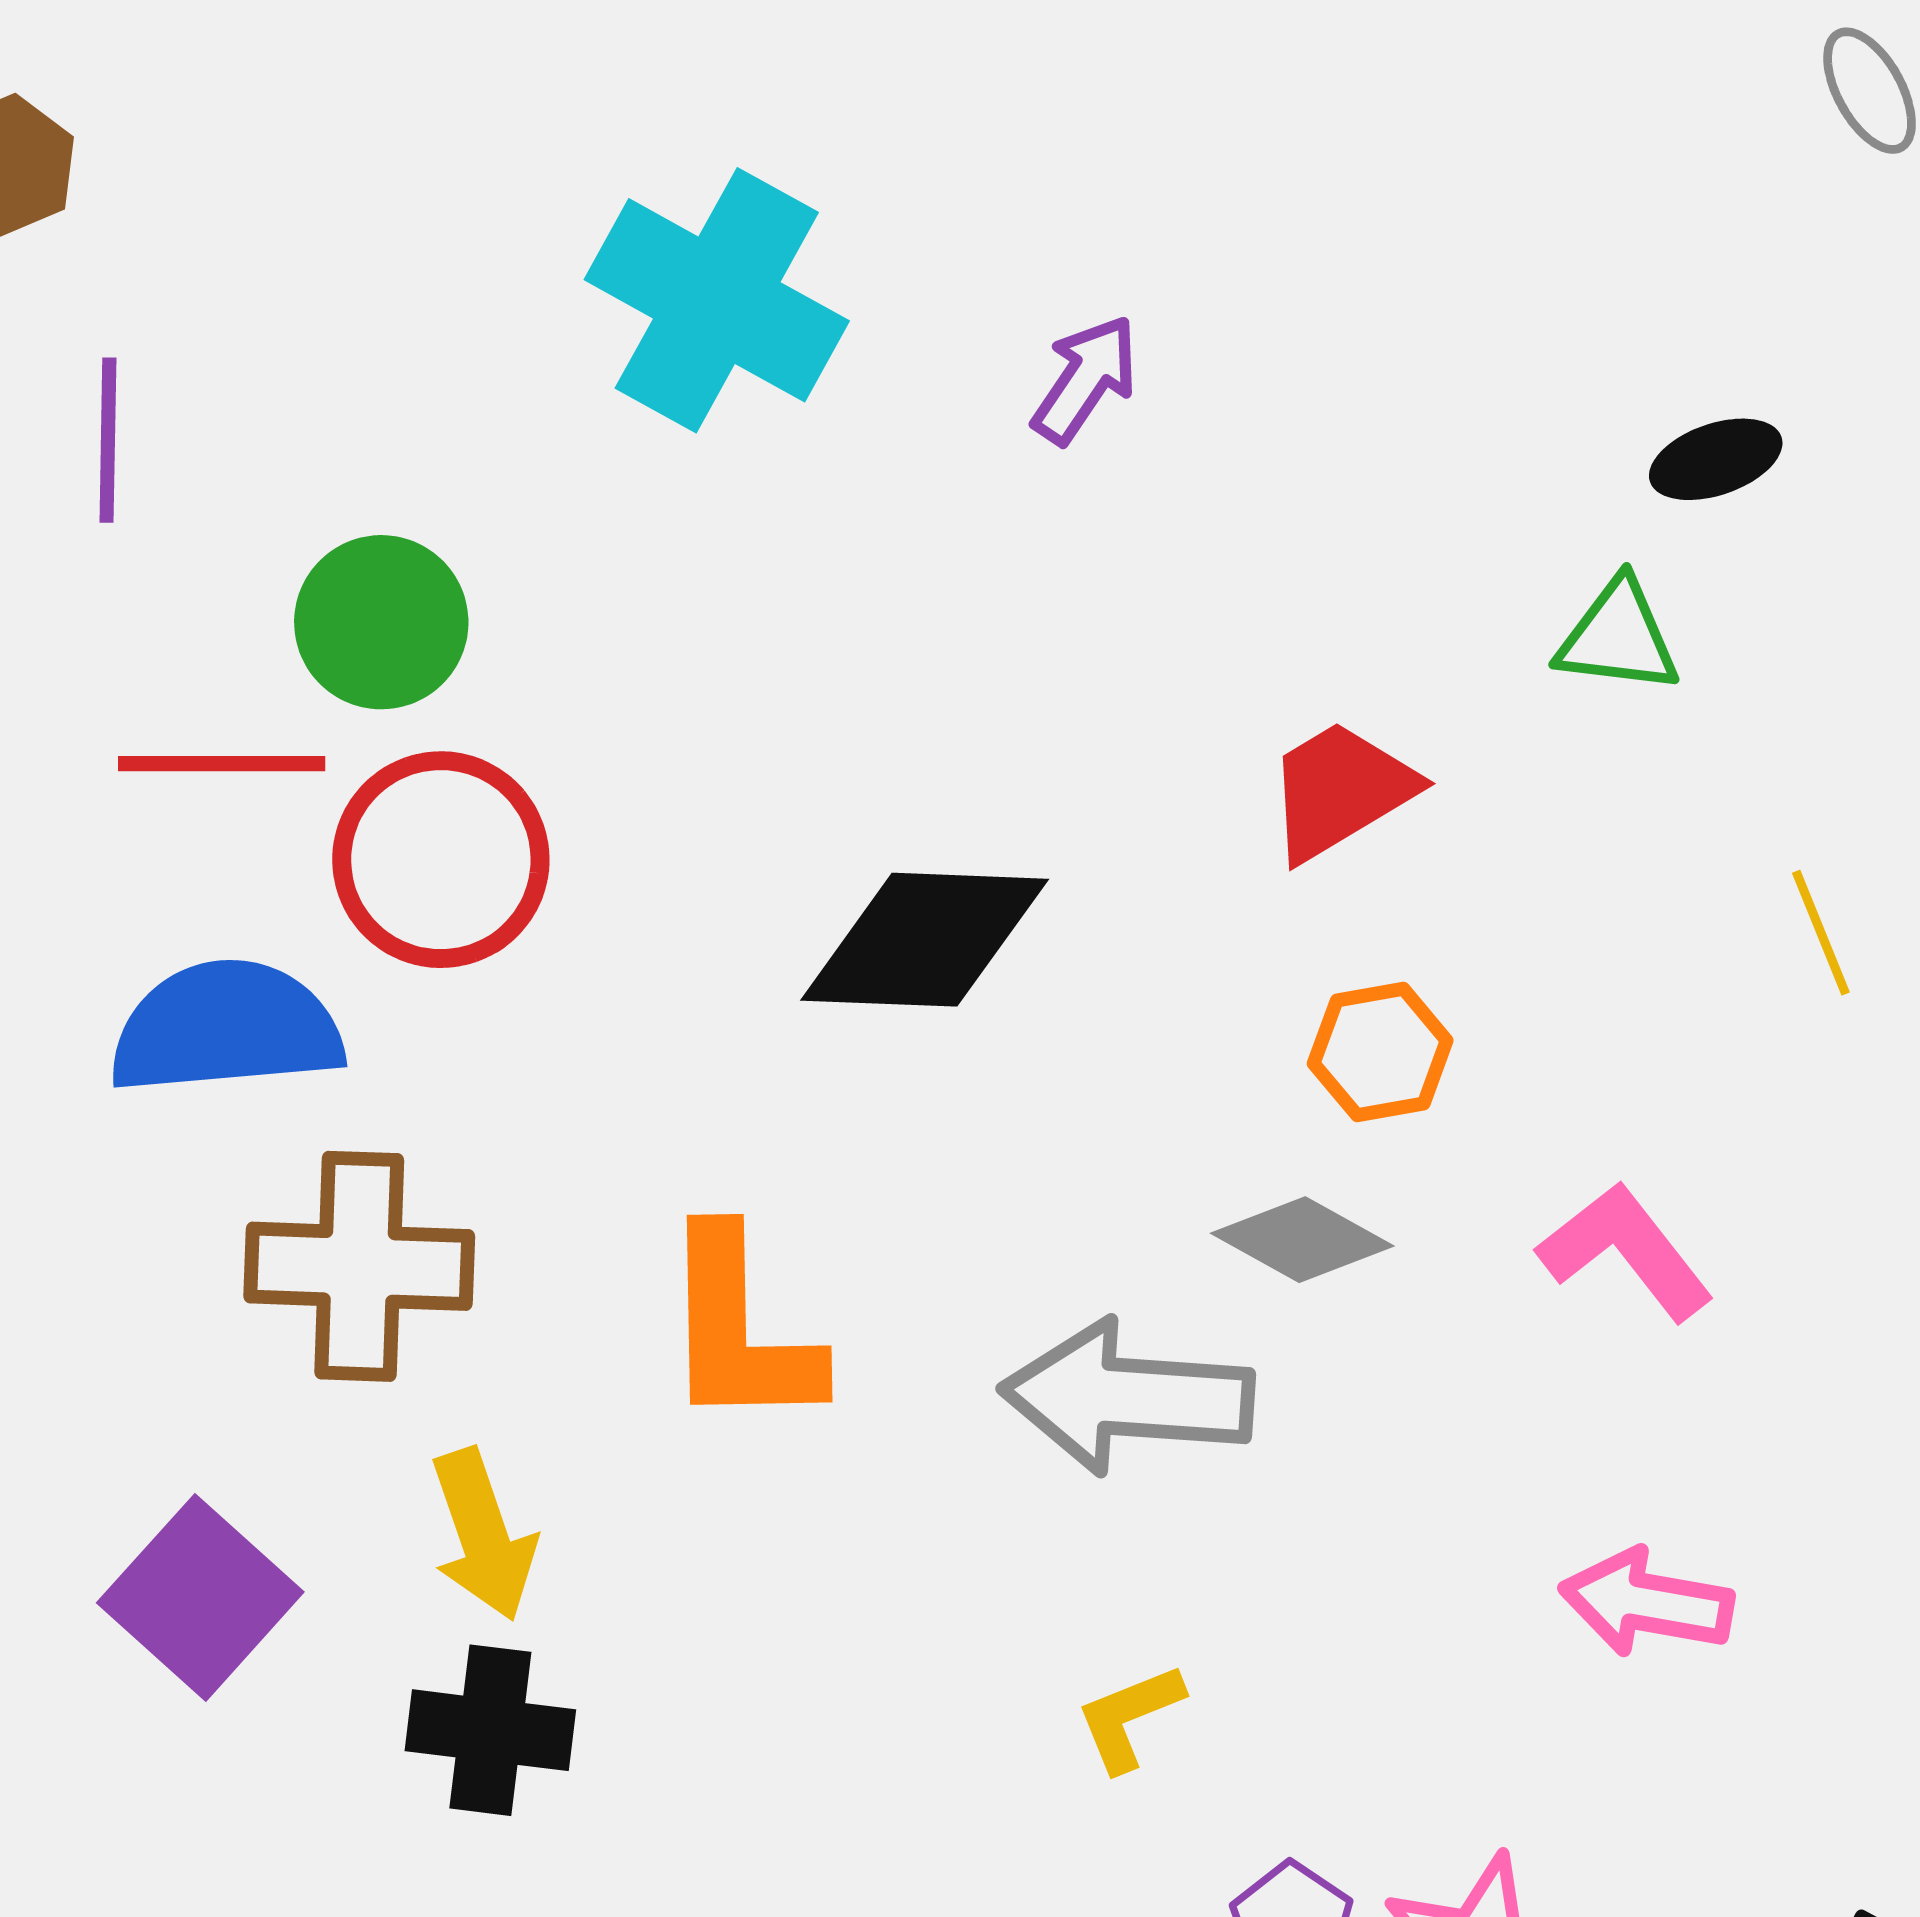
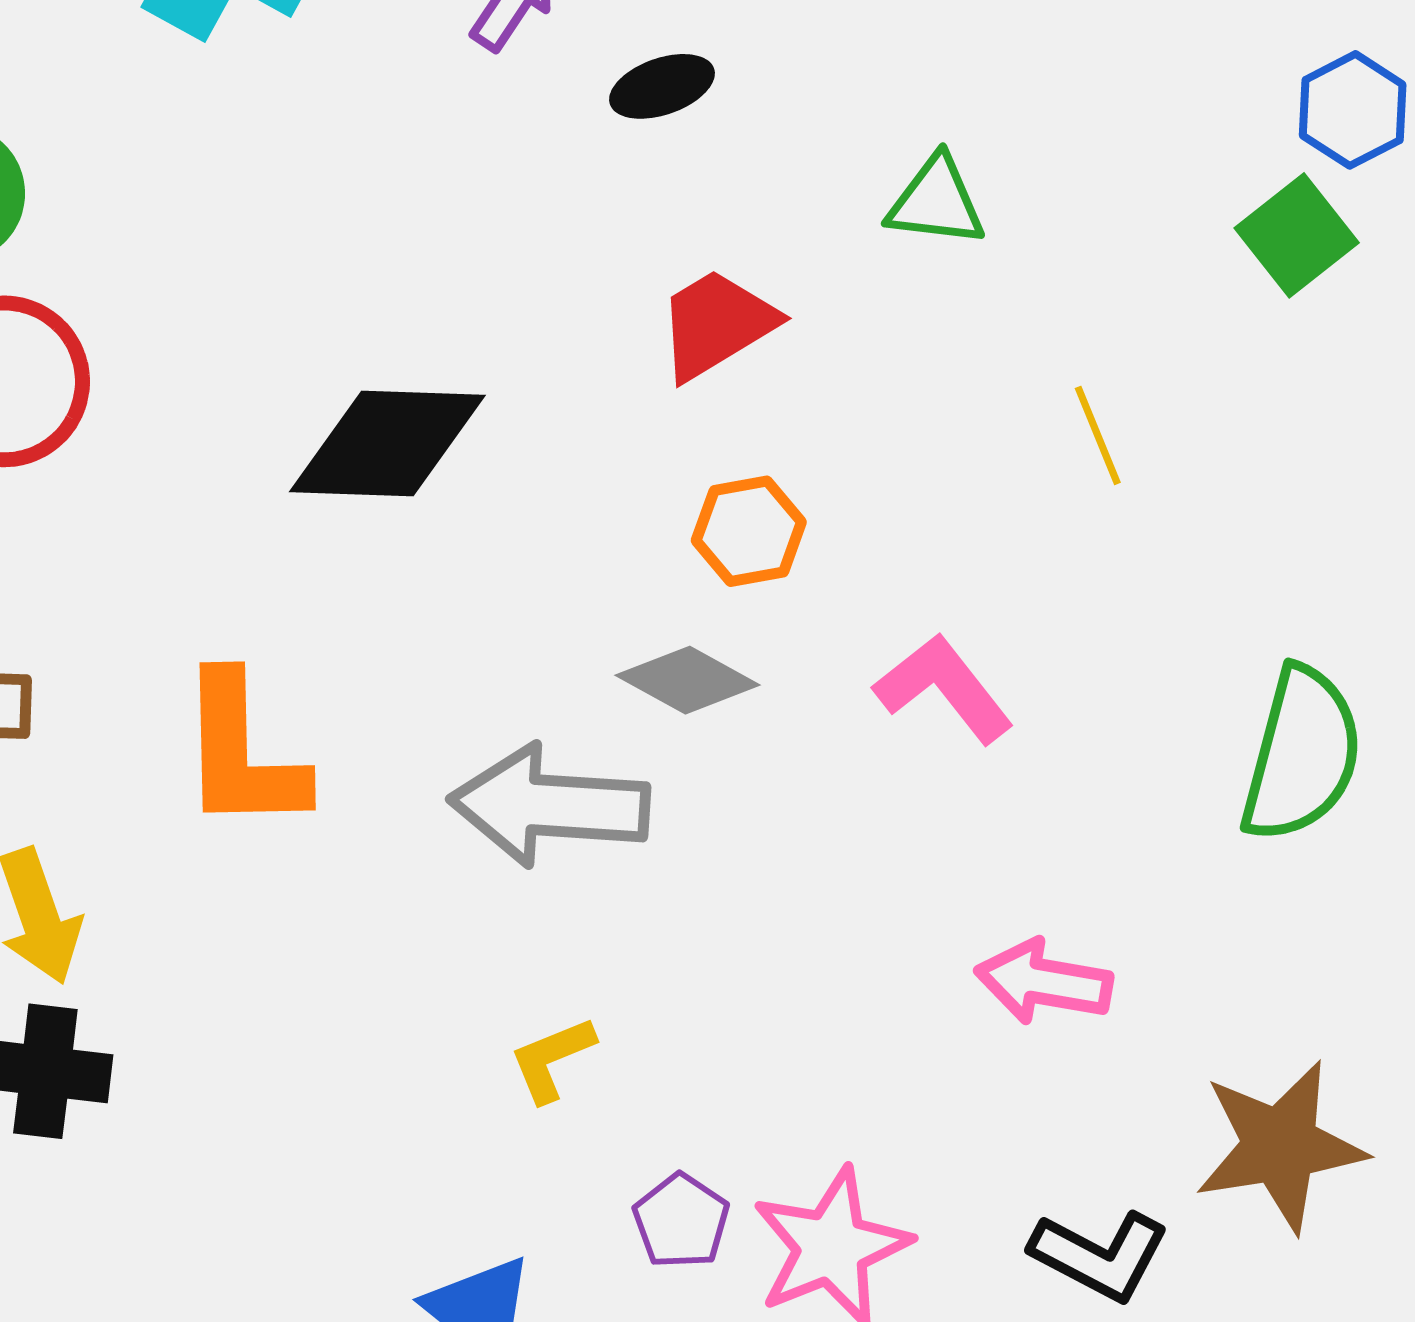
black ellipse: (1716, 459) -> (662, 86), moved
pink arrow: (1646, 1603) -> (1044, 982), moved

